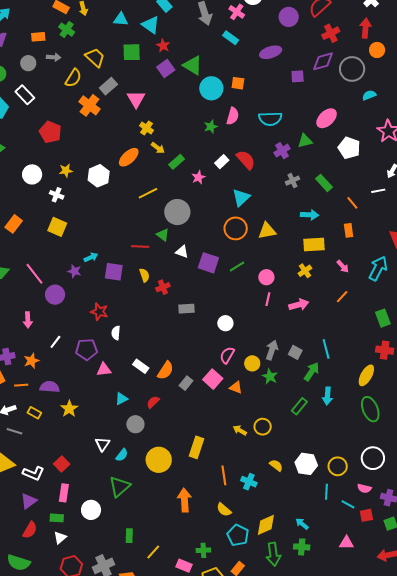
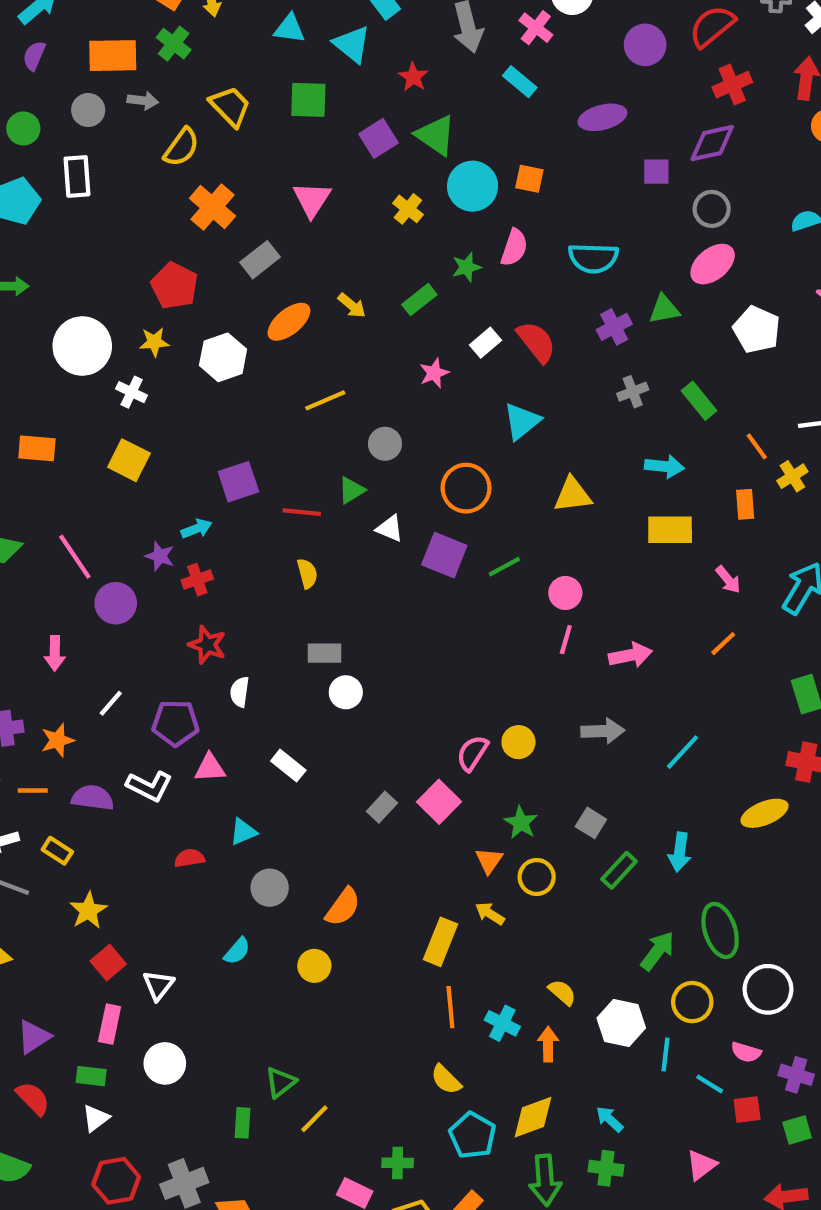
orange rectangle: (38, 37) -> (113, 56), size x1.6
red star: (163, 46) -> (413, 77), moved
gray circle: (352, 69) -> (712, 209), moved, size x0.7
gray rectangle: (108, 86) -> (260, 260), moved
white rectangle: (25, 95) -> (77, 176), turned 36
yellow cross: (146, 128) -> (408, 209), moved
red pentagon: (50, 132) -> (174, 286), moved
green rectangle: (177, 162) -> (419, 300), moved
white circle: (32, 174) -> (82, 346), size x1.4
gray circle: (177, 212) -> (385, 444), size x0.6
orange rectangle: (14, 224) -> (37, 448), turned 54
orange circle: (236, 228) -> (466, 488), moved
green triangle: (163, 235) -> (351, 490), turned 48
yellow cross: (305, 271) -> (792, 476), moved
purple square: (114, 272) -> (238, 482), moved, turned -30
red cross: (163, 287) -> (197, 580), moved
gray rectangle: (186, 309) -> (324, 653), moved
white circle: (225, 323) -> (346, 692), moved
cyan line: (326, 349) -> (683, 752), turned 54
gray arrow: (272, 350) -> (603, 731), moved, turned 66
gray square: (295, 352) -> (591, 823), moved
yellow circle: (252, 363) -> (518, 742), moved
orange semicircle: (165, 370) -> (343, 907), moved
green arrow: (312, 372) -> (658, 951), moved
yellow ellipse: (366, 375) -> (765, 813), turned 35
green star: (270, 376) -> (521, 823), moved
orange triangle: (236, 387) -> (489, 861), moved, turned 40
red semicircle: (153, 402) -> (189, 858), moved, turned 32
yellow star: (69, 409) -> (88, 911), moved
green ellipse: (370, 409) -> (720, 930), moved
yellow circle: (263, 427) -> (537, 877), moved
white triangle: (103, 444) -> (158, 985), moved
yellow rectangle: (197, 447) -> (440, 942), moved
yellow circle: (159, 460) -> (314, 966), size x0.6
white hexagon: (306, 464) -> (621, 1023), moved
white L-shape: (33, 473) -> (149, 786), moved
green triangle: (119, 486) -> (281, 1082), moved, size x0.7
orange arrow: (184, 500) -> (548, 1044), moved, size x0.7
red semicircle: (30, 530) -> (33, 1098), turned -78
pink triangle: (346, 543) -> (701, 1165), turned -42
yellow line: (153, 552) -> (314, 1119), moved

